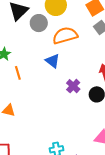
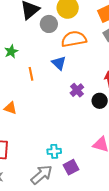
orange line: (18, 73) -> (31, 74), moved

